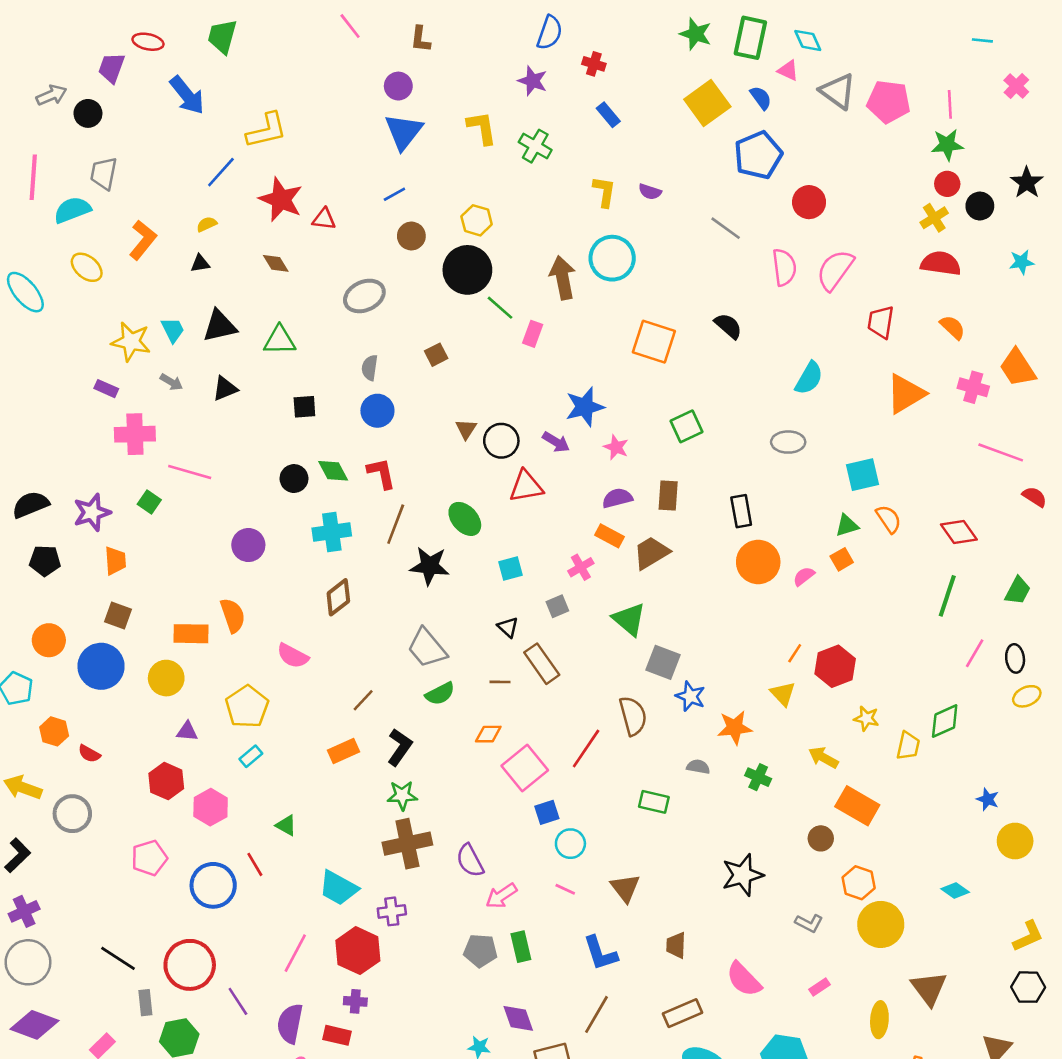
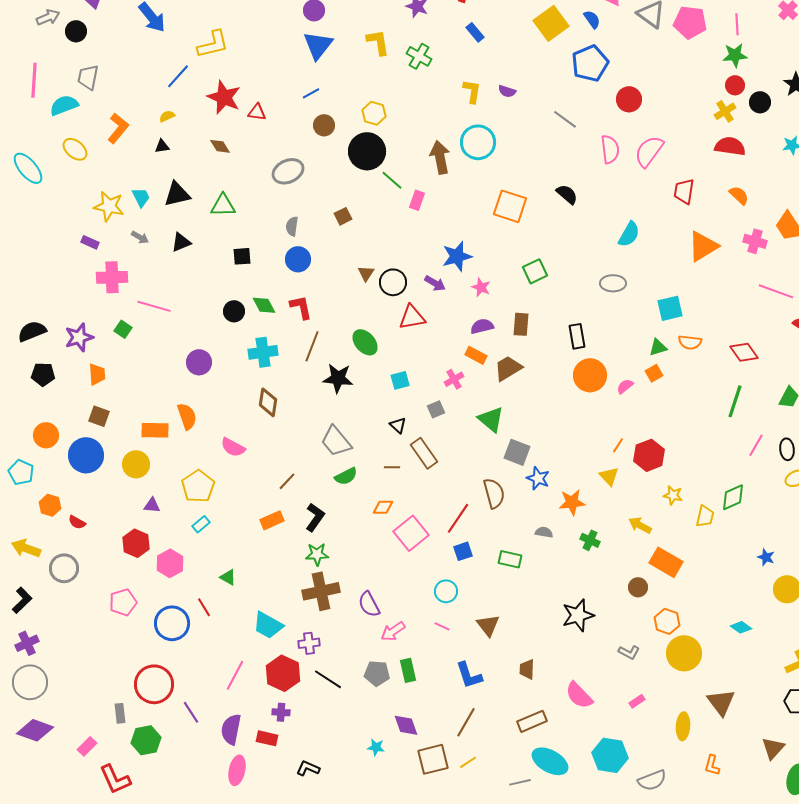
orange semicircle: (889, 519) -> (690, 342), turned 130
brown diamond: (338, 597) -> (268, 402), turned -44
blue square: (547, 812) -> (463, 551), moved
black line: (118, 958) -> (328, 679), moved

